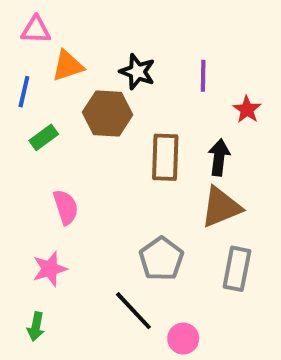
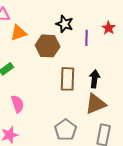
black star: (137, 72) -> (65, 24), moved
red star: (247, 110) -> (109, 28), moved
brown hexagon: (108, 114) -> (48, 46), moved

